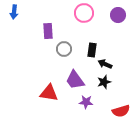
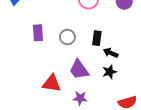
purple rectangle: (48, 31) -> (38, 33), moved
purple star: (86, 102) -> (80, 98), moved

